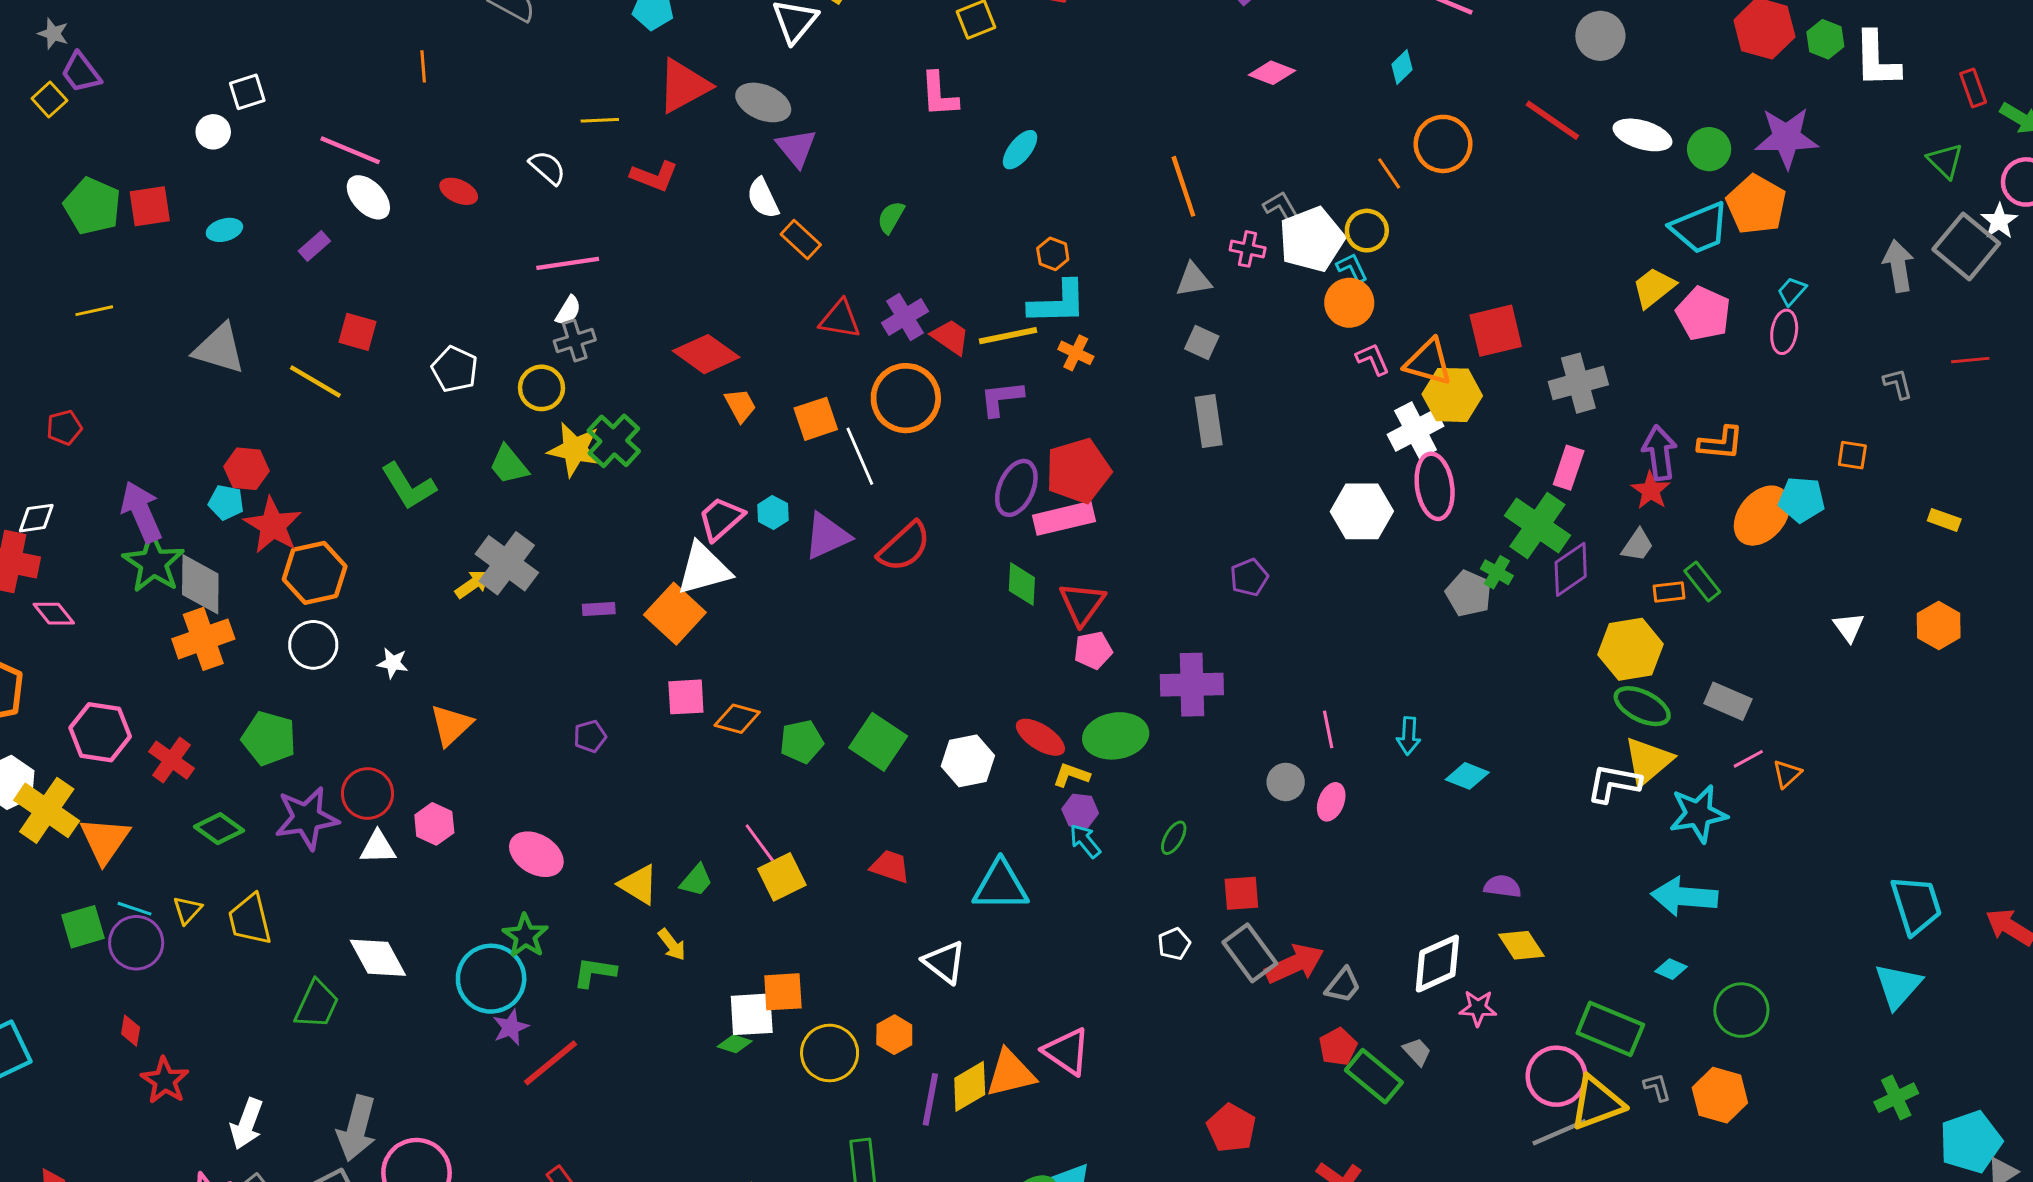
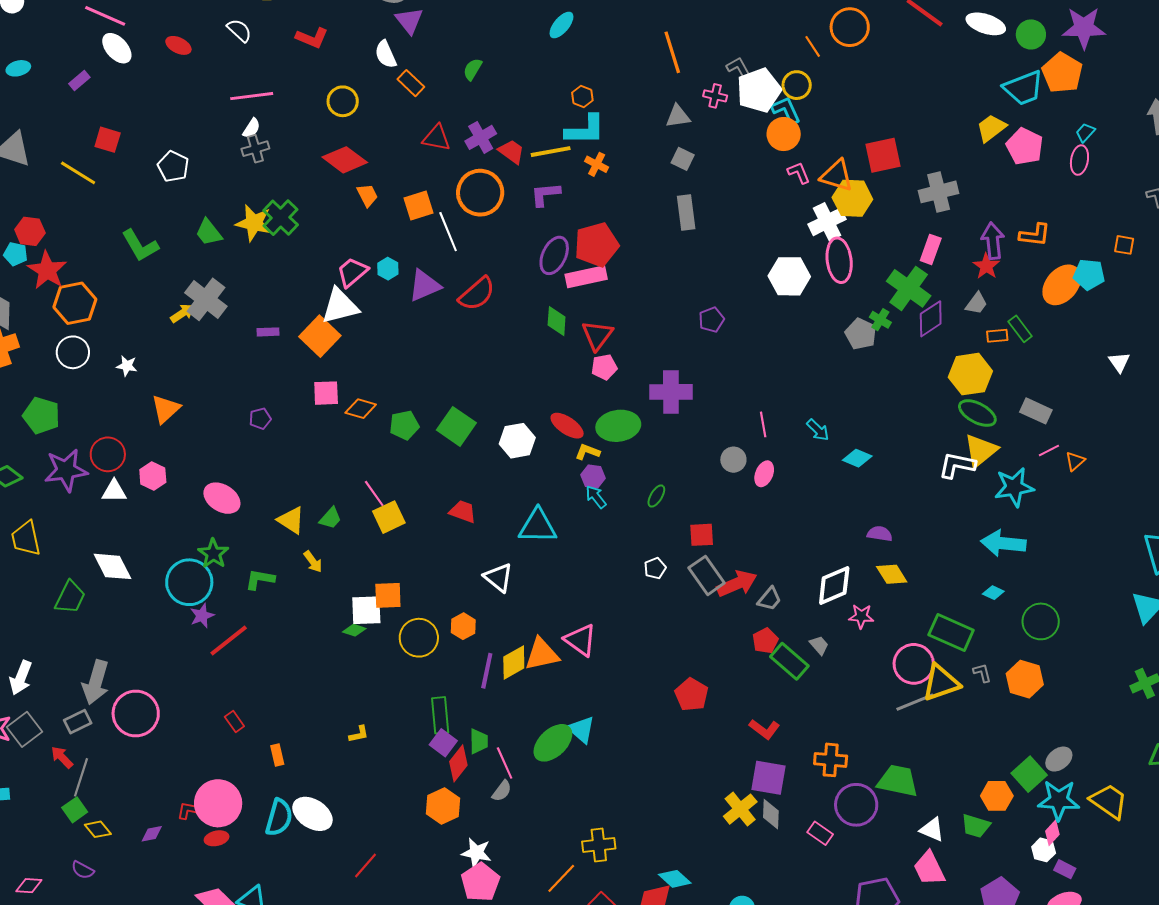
cyan L-shape: (1352, 268) -> (786, 110), size x1.4
yellow circle: (541, 388) -> (343, 101), moved
cyan arrow: (1409, 736) -> (818, 430), turned -50

